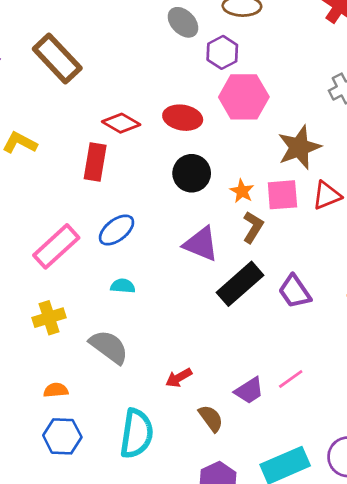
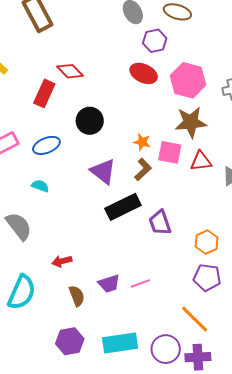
pink hexagon: (244, 97) -> (188, 80), moved
red ellipse: (183, 118) -> (144, 73), moved
black circle: (192, 173) -> (90, 121), moved
orange star: (242, 191) -> (142, 142), turned -30

